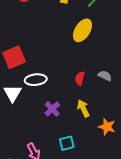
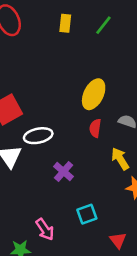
yellow ellipse: (83, 30) -> (94, 94), moved
yellow arrow: (83, 108) -> (120, 159), moved

